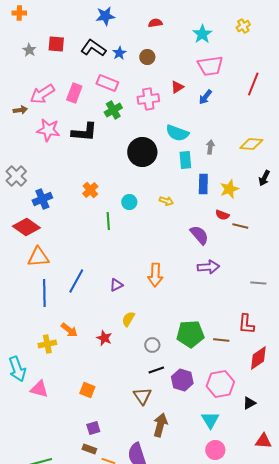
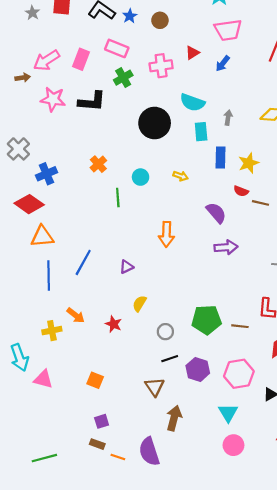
orange arrow: (155, 275) -> (166, 234), moved

